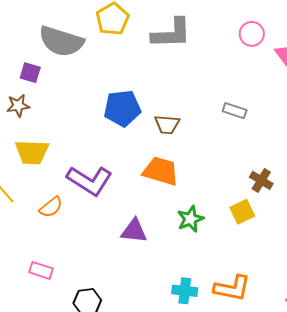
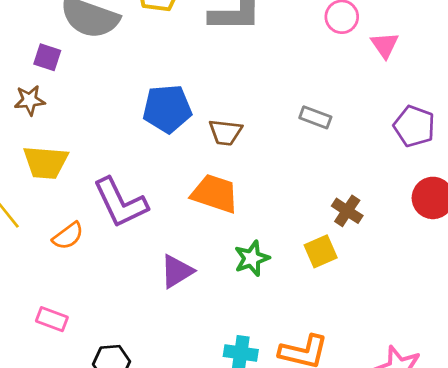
purple L-shape: (90, 181) -> (120, 203), turned 30
purple triangle: (134, 231) -> (177, 271), turned -40

